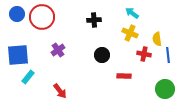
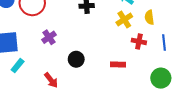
yellow cross: (130, 33) -> (124, 19), turned 35
yellow semicircle: (157, 39) -> (149, 17), moved
black circle: (102, 55) -> (76, 59), moved

